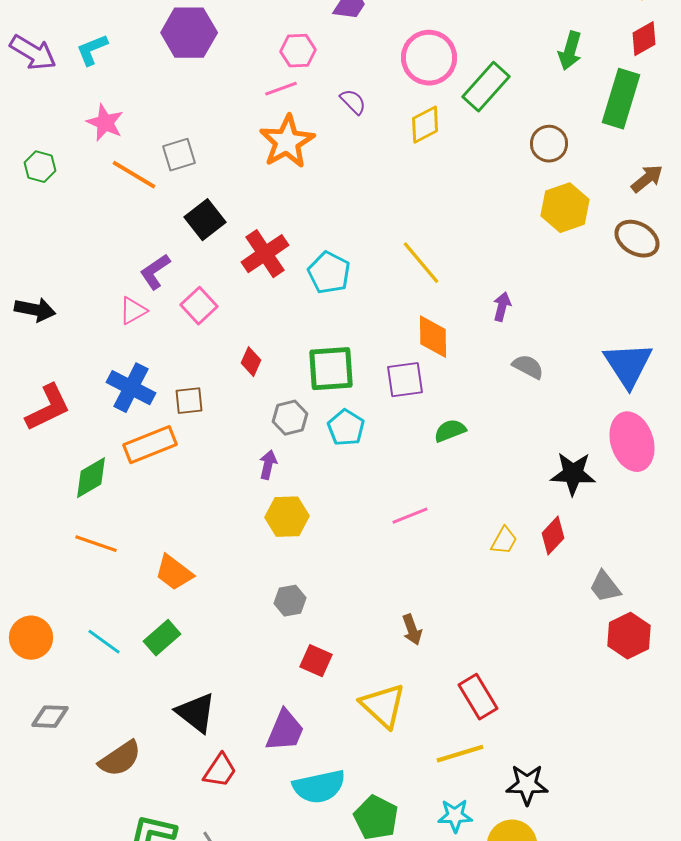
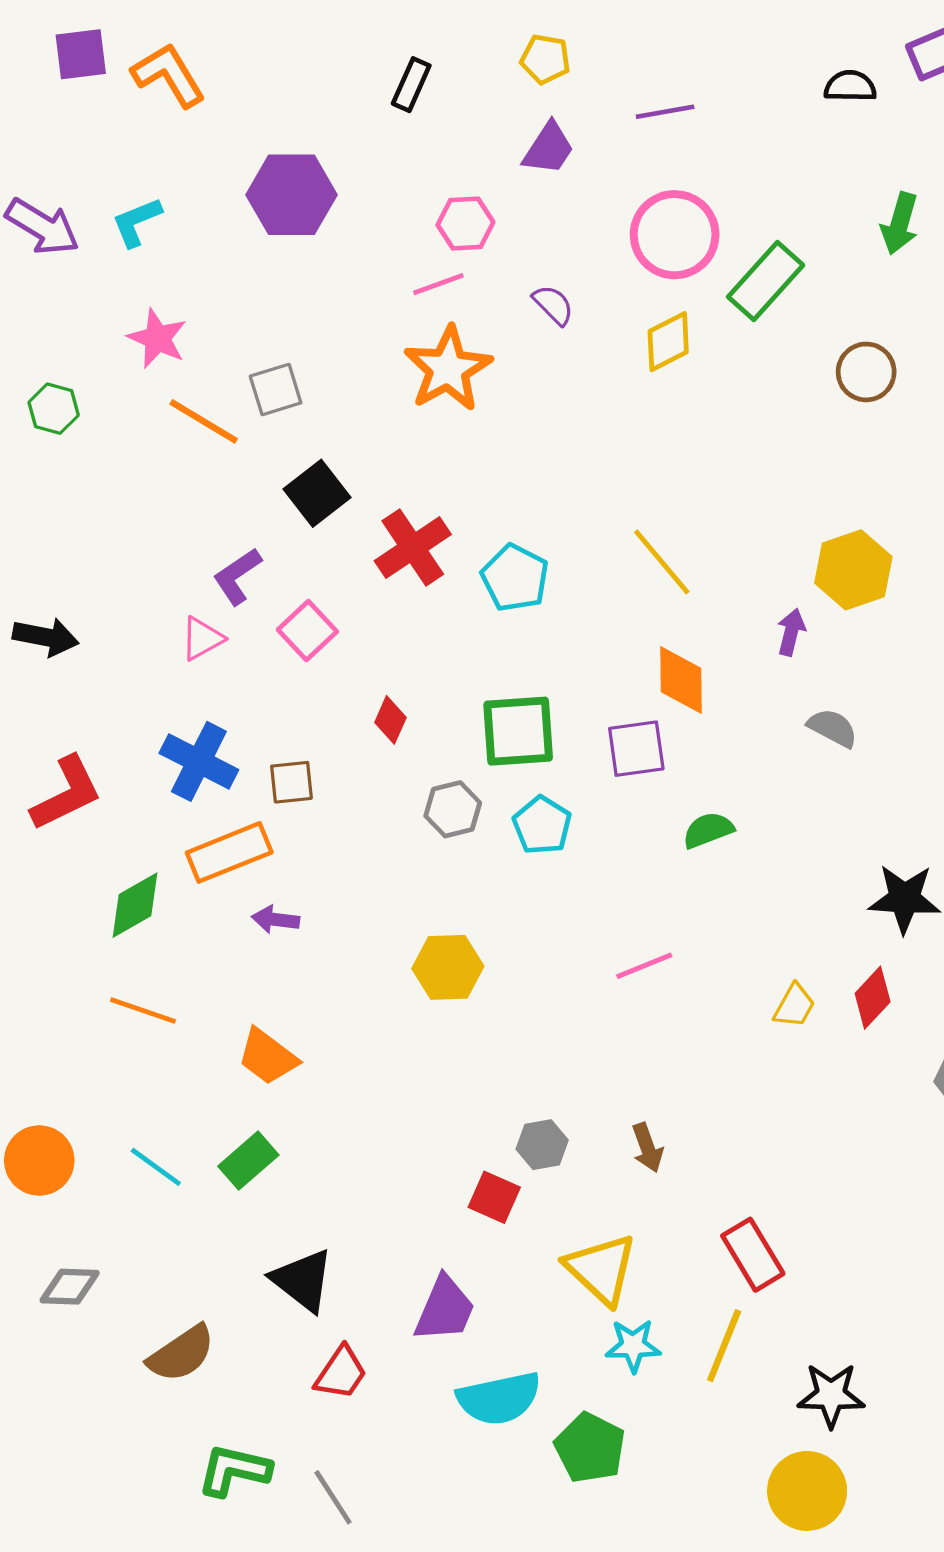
yellow hexagon: (565, 208) -> (853, 570), moved
purple arrow: (268, 465) -> (276, 919), moved, turned -96
gray hexagon: (290, 601) -> (542, 1145), moved
yellow line: (460, 754) -> (724, 1346), turned -51
cyan star: (455, 816) -> (633, 1346), moved

